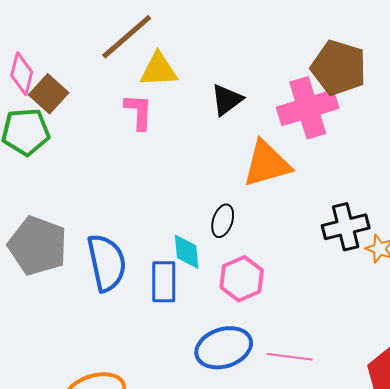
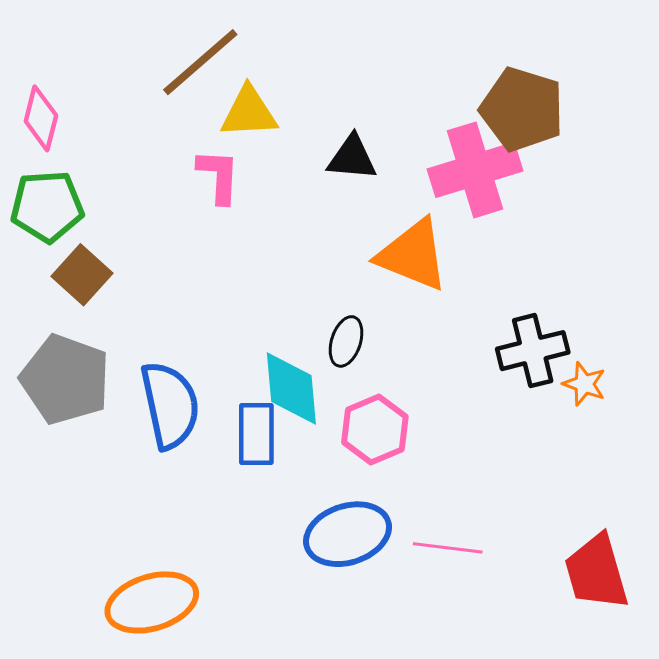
brown square: (49, 94) -> (82, 275), moved
black triangle: (227, 100) -> (352, 158), turned 42
orange triangle: (267, 164) -> (413, 255), turned 38
cyan diamond: (187, 252) -> (291, 389), size x1.4

